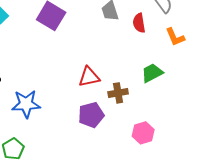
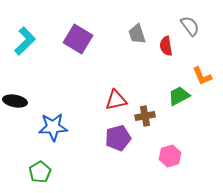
orange L-shape: (175, 37) -> (202, 76), moved

